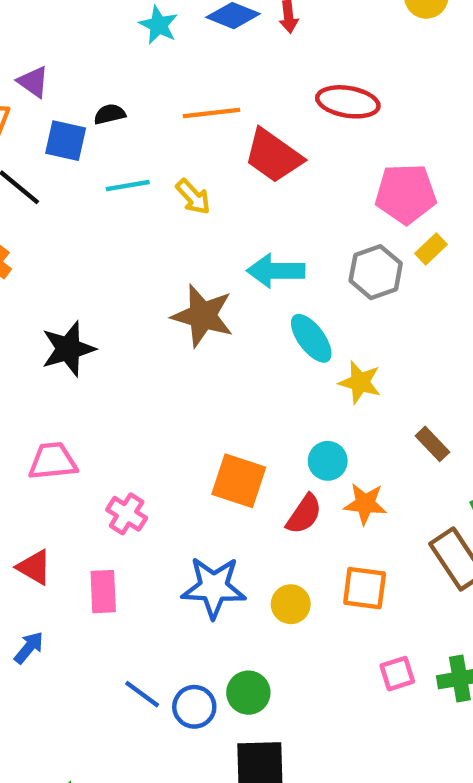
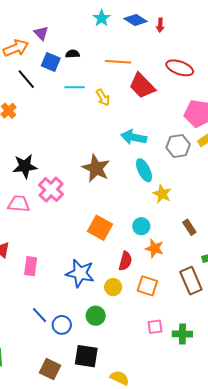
brown star: (203, 316) -> (96, 168), moved
black star: (68, 349) -> (25, 166), moved
pink cross: (127, 514) -> (51, 190), moved, size x1.4
red semicircle: (304, 514) -> (125, 261), moved, turned -30
green circle: (248, 693) -> (96, 316), moved

